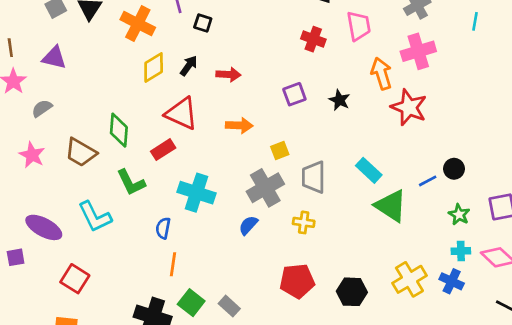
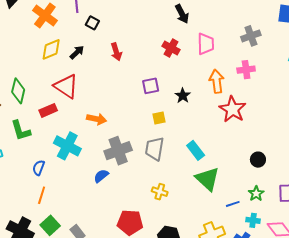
pink cross: (418, 51) -> (246, 70), size x0.7
red arrow: (228, 75) -> (116, 52), moved, turned 60
orange arrow: (239, 125) -> (97, 119), moved
yellow square: (280, 150) -> (159, 118), moved
blue line: (428, 181) -> (233, 204), moved
yellow cross: (304, 222) -> (160, 192), moved

